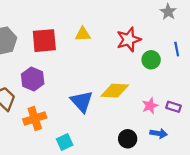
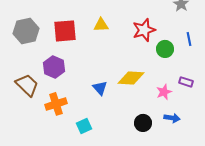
blue triangle: (82, 101) -> (100, 88), size x0.7
purple rectangle: (174, 107) -> (186, 82), moved

